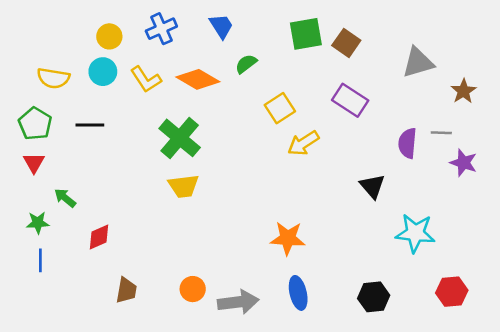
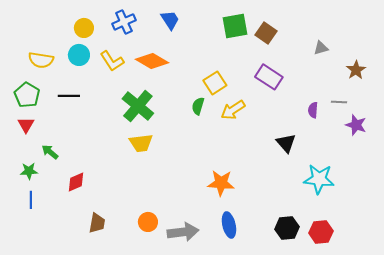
gray triangle: (418, 62) -> (321, 48), size x0.6
green semicircle: (246, 64) -> (198, 106), moved, turned -36
purple semicircle: (407, 143) -> (313, 110), size x0.7
red hexagon: (452, 292) -> (321, 232), moved

